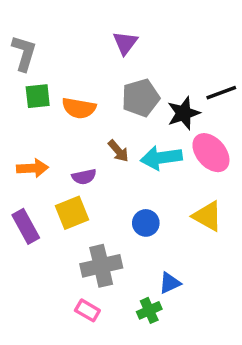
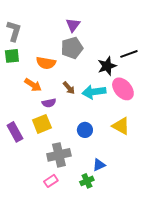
green square: (38, 96) -> (12, 56), moved
gray pentagon: (141, 98) -> (72, 48), moved
orange arrow: (33, 168) -> (33, 85), moved, turned 36
pink rectangle: (87, 310) -> (51, 181), turned -64

